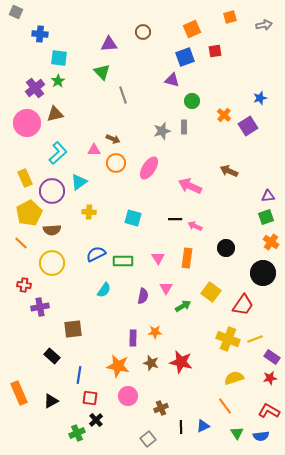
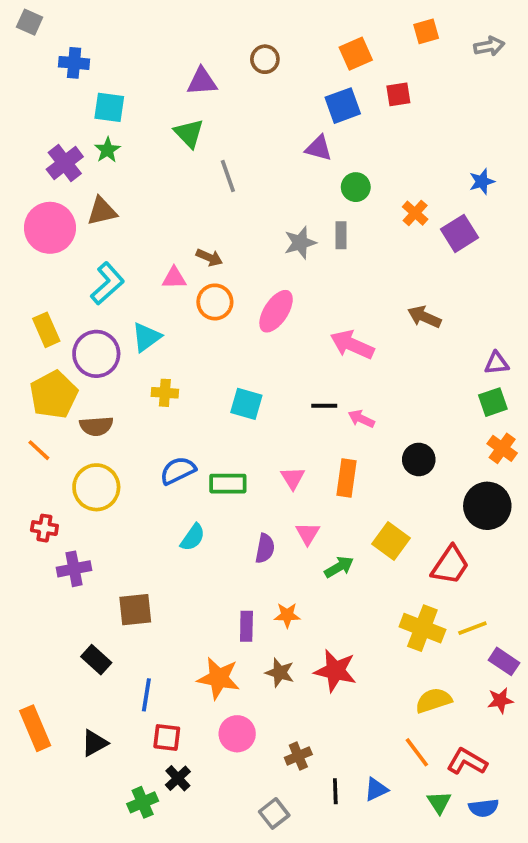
red L-shape: (269, 411) -> (467, 762), moved

